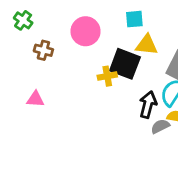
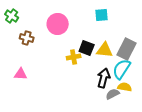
cyan square: (134, 19) -> (102, 15), moved
yellow triangle: (147, 45) -> (105, 50), moved
black square: (125, 64) -> (87, 48), size x0.7

